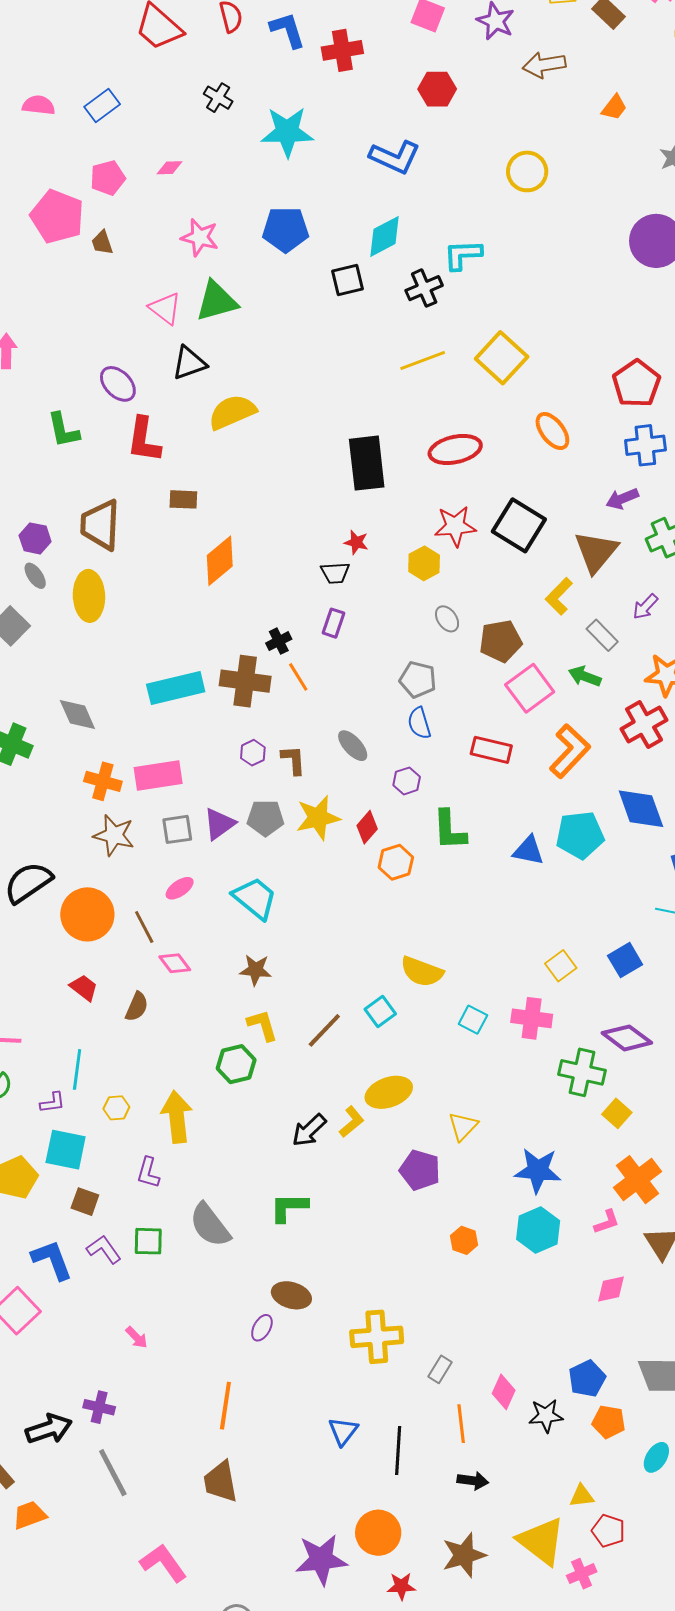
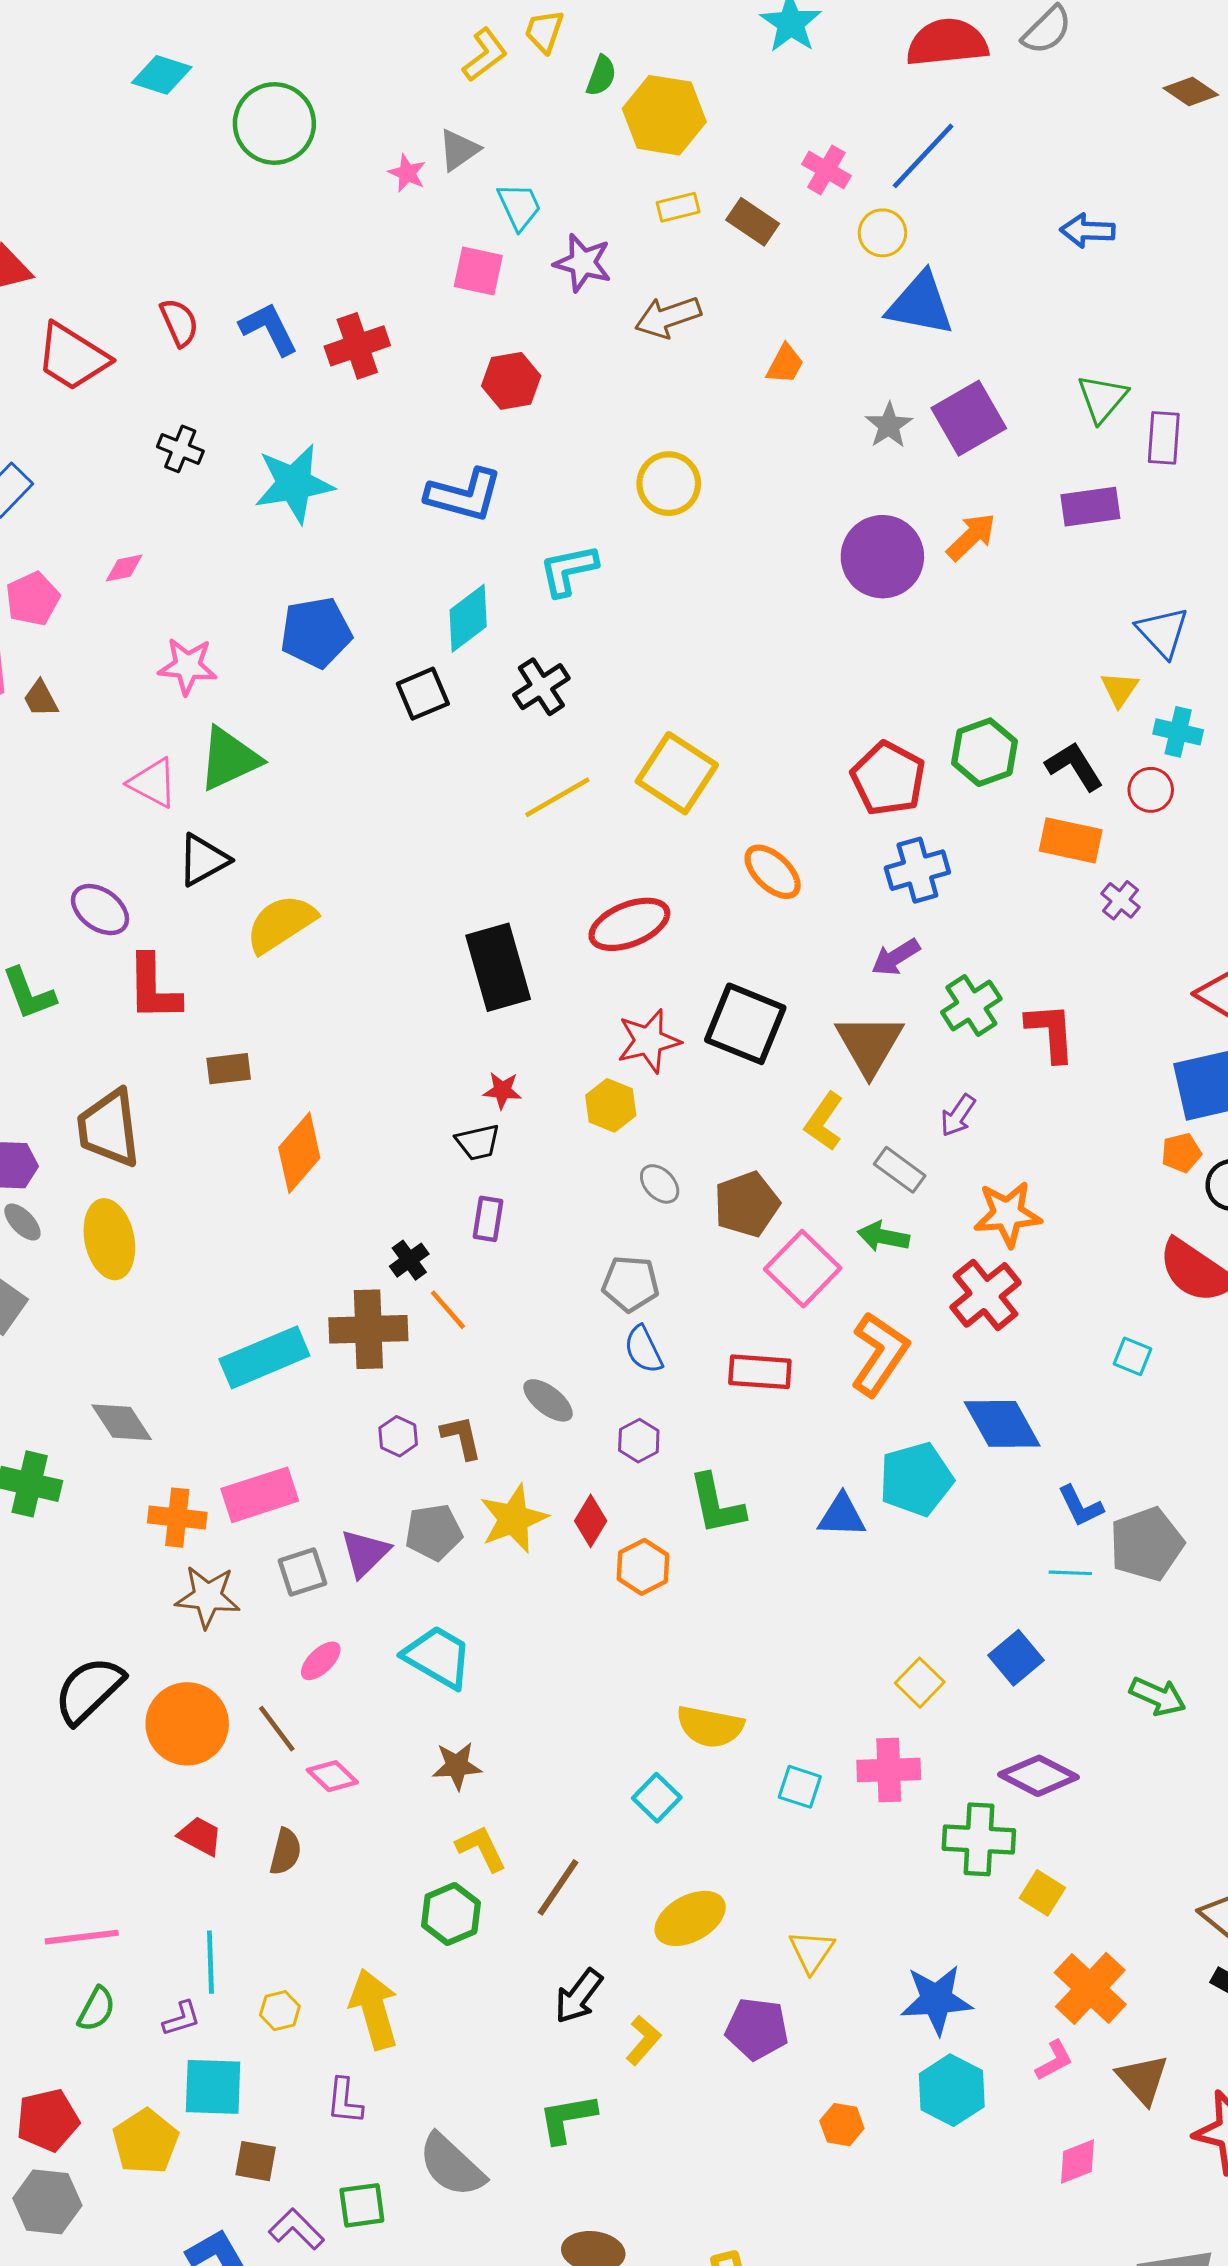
cyan L-shape: (463, 255) -> (568, 570), moved
brown line: (324, 1030) -> (558, 1887), moved
yellow L-shape: (352, 1122) -> (643, 2040), moved

